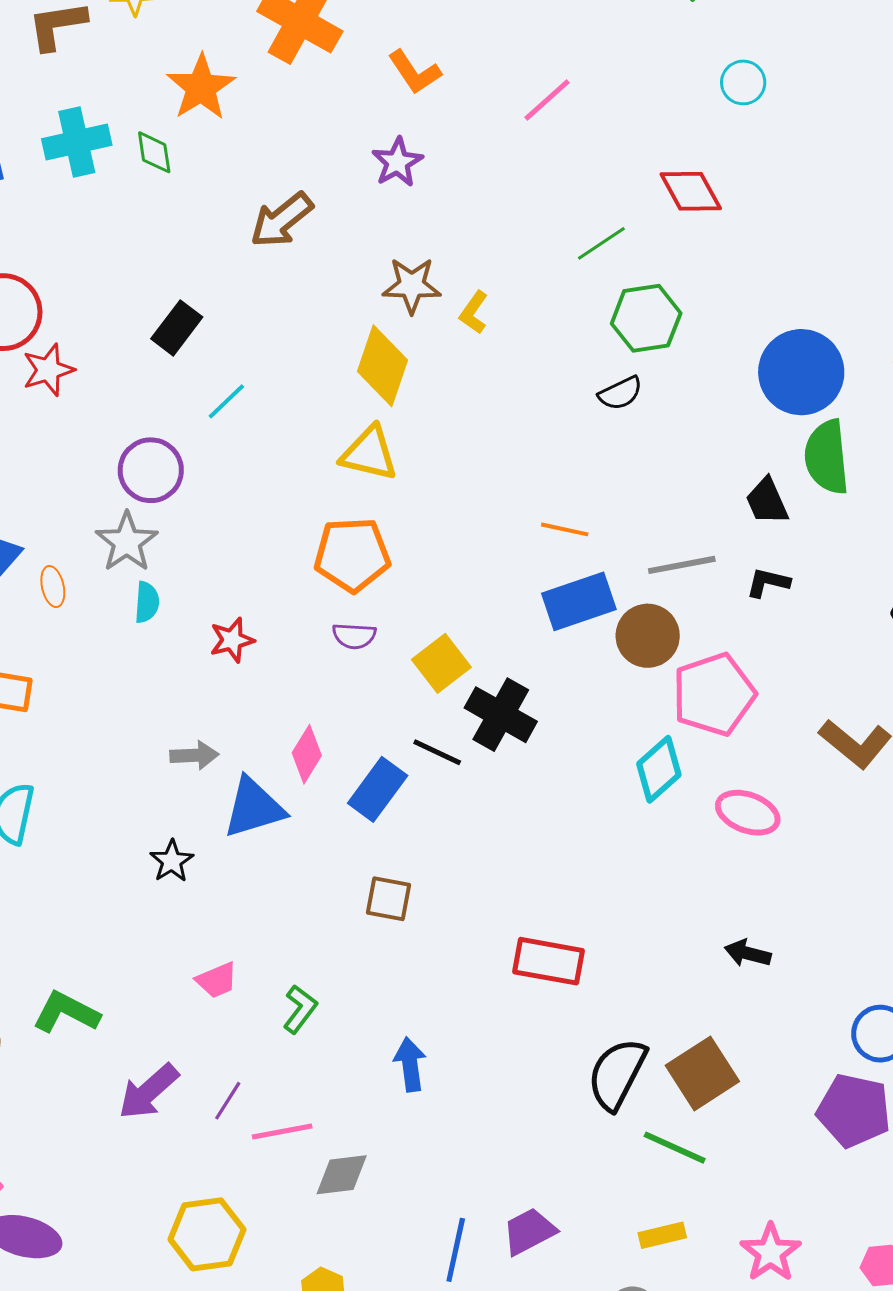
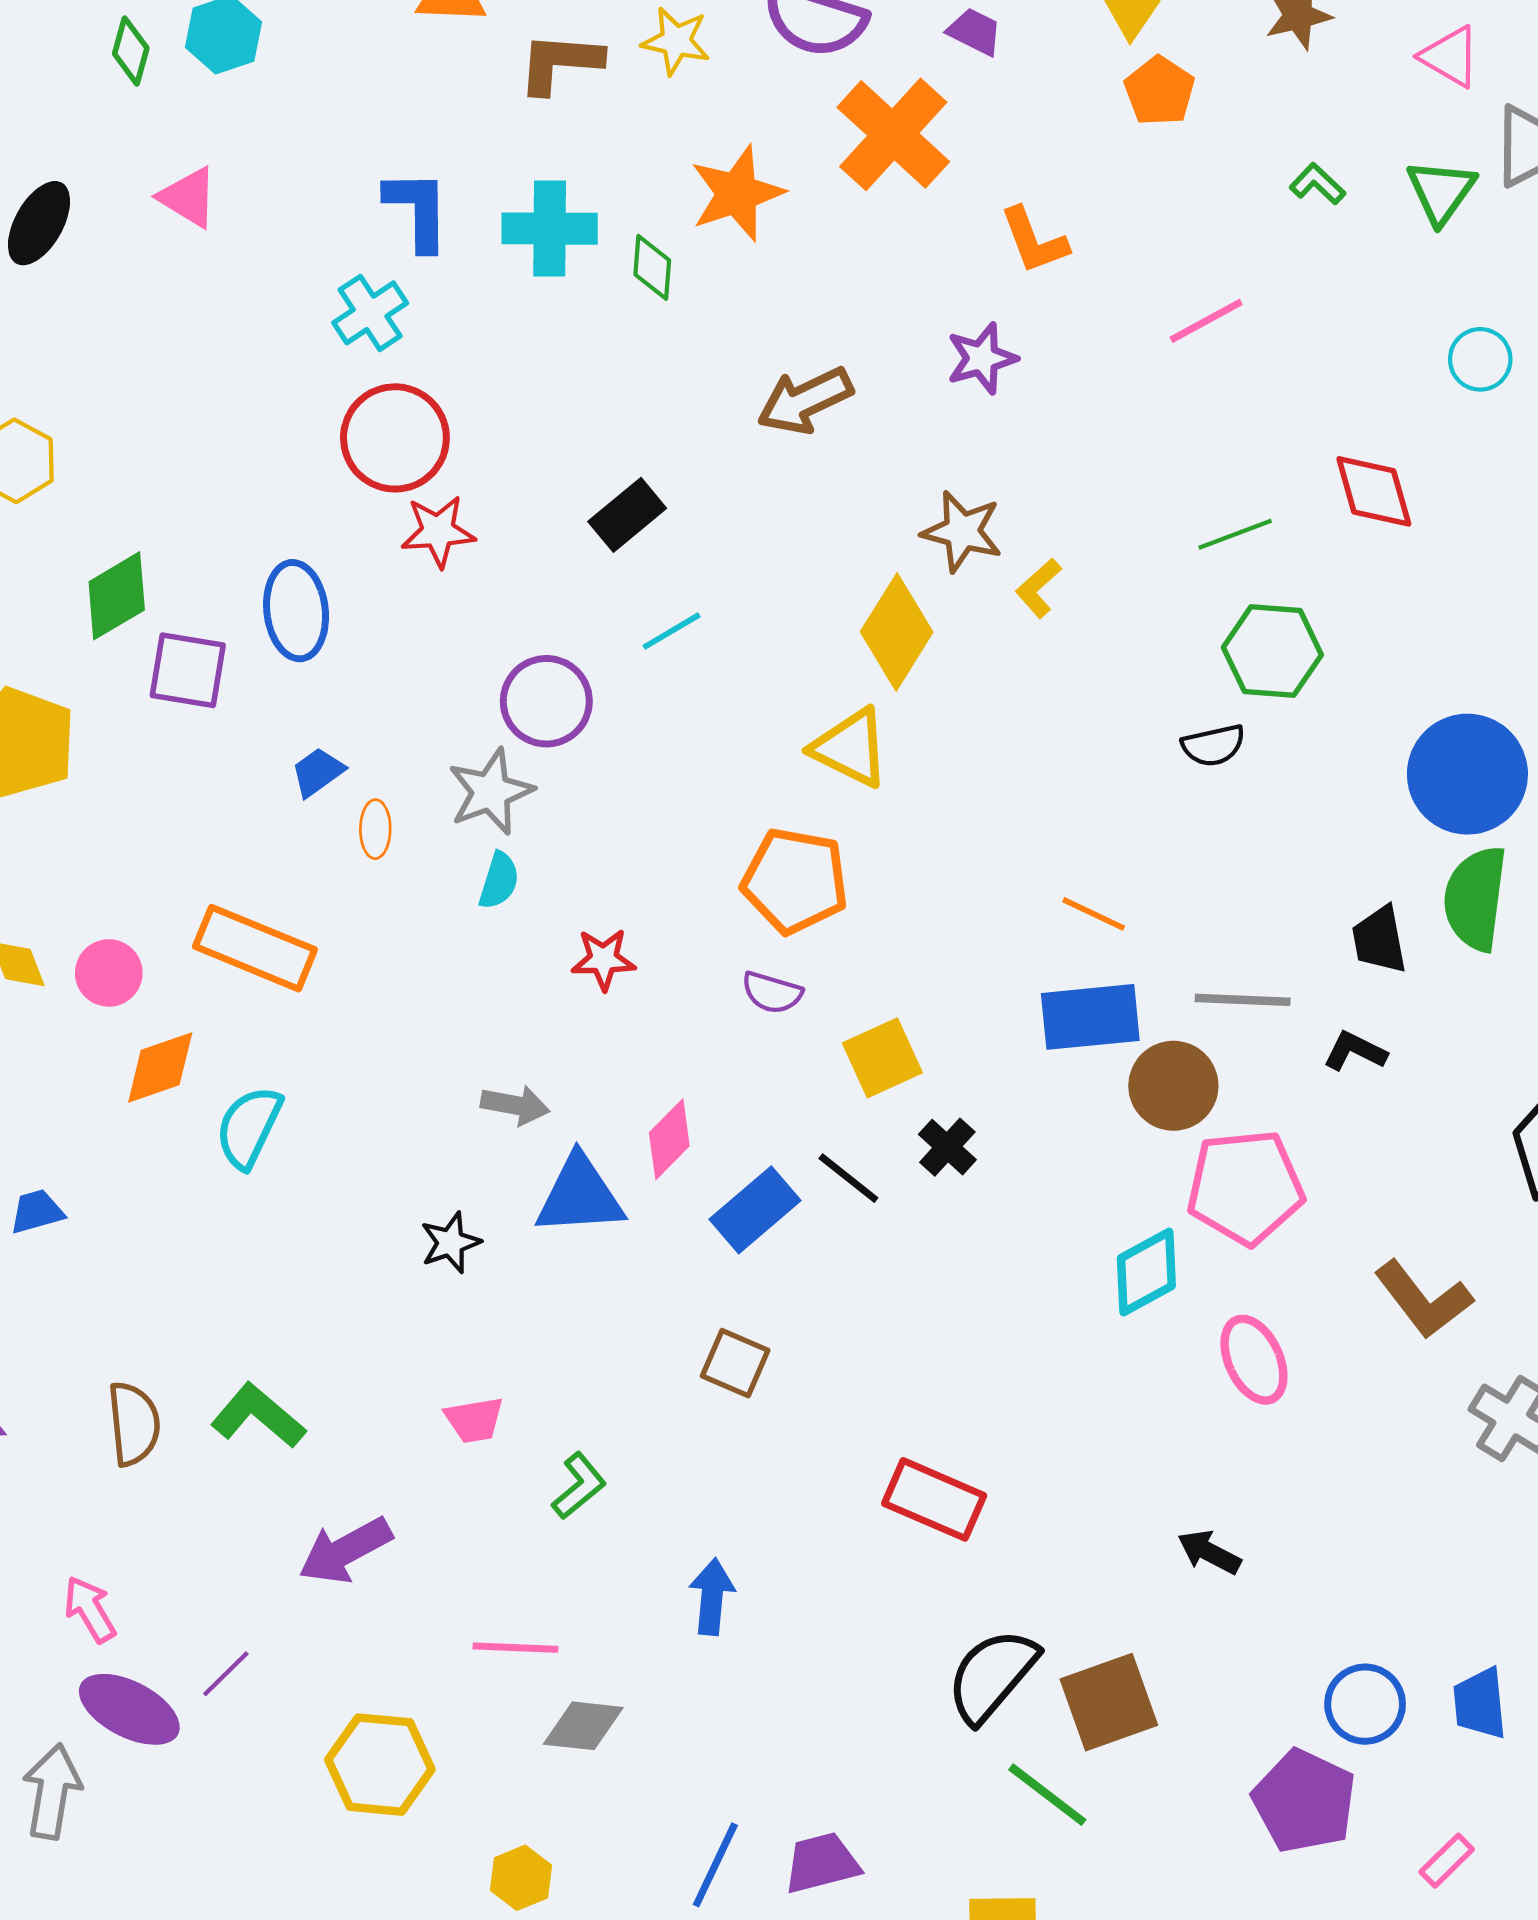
black cross: (501, 715) -> (947, 1147), size x0.6
pink ellipse: (748, 813) -> (1254, 1360), turned 32
purple line: (228, 1101) -> (226, 1674), moved

